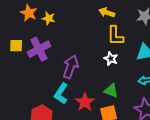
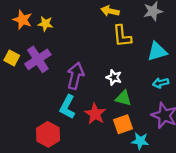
yellow square: (16, 46) -> (12, 58), turned 32
white star: (111, 59) -> (114, 77), moved

